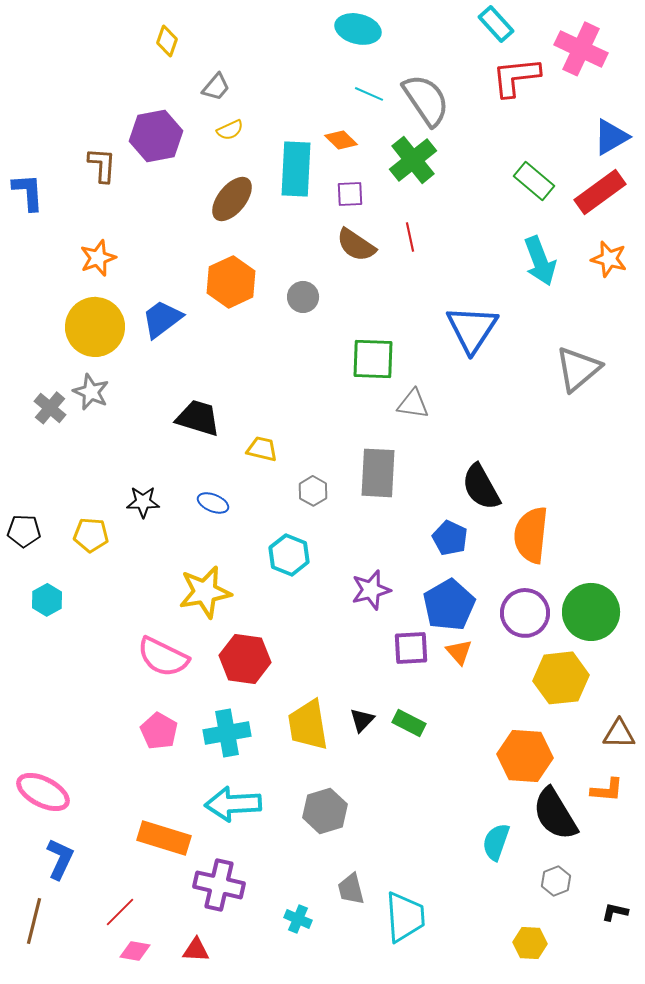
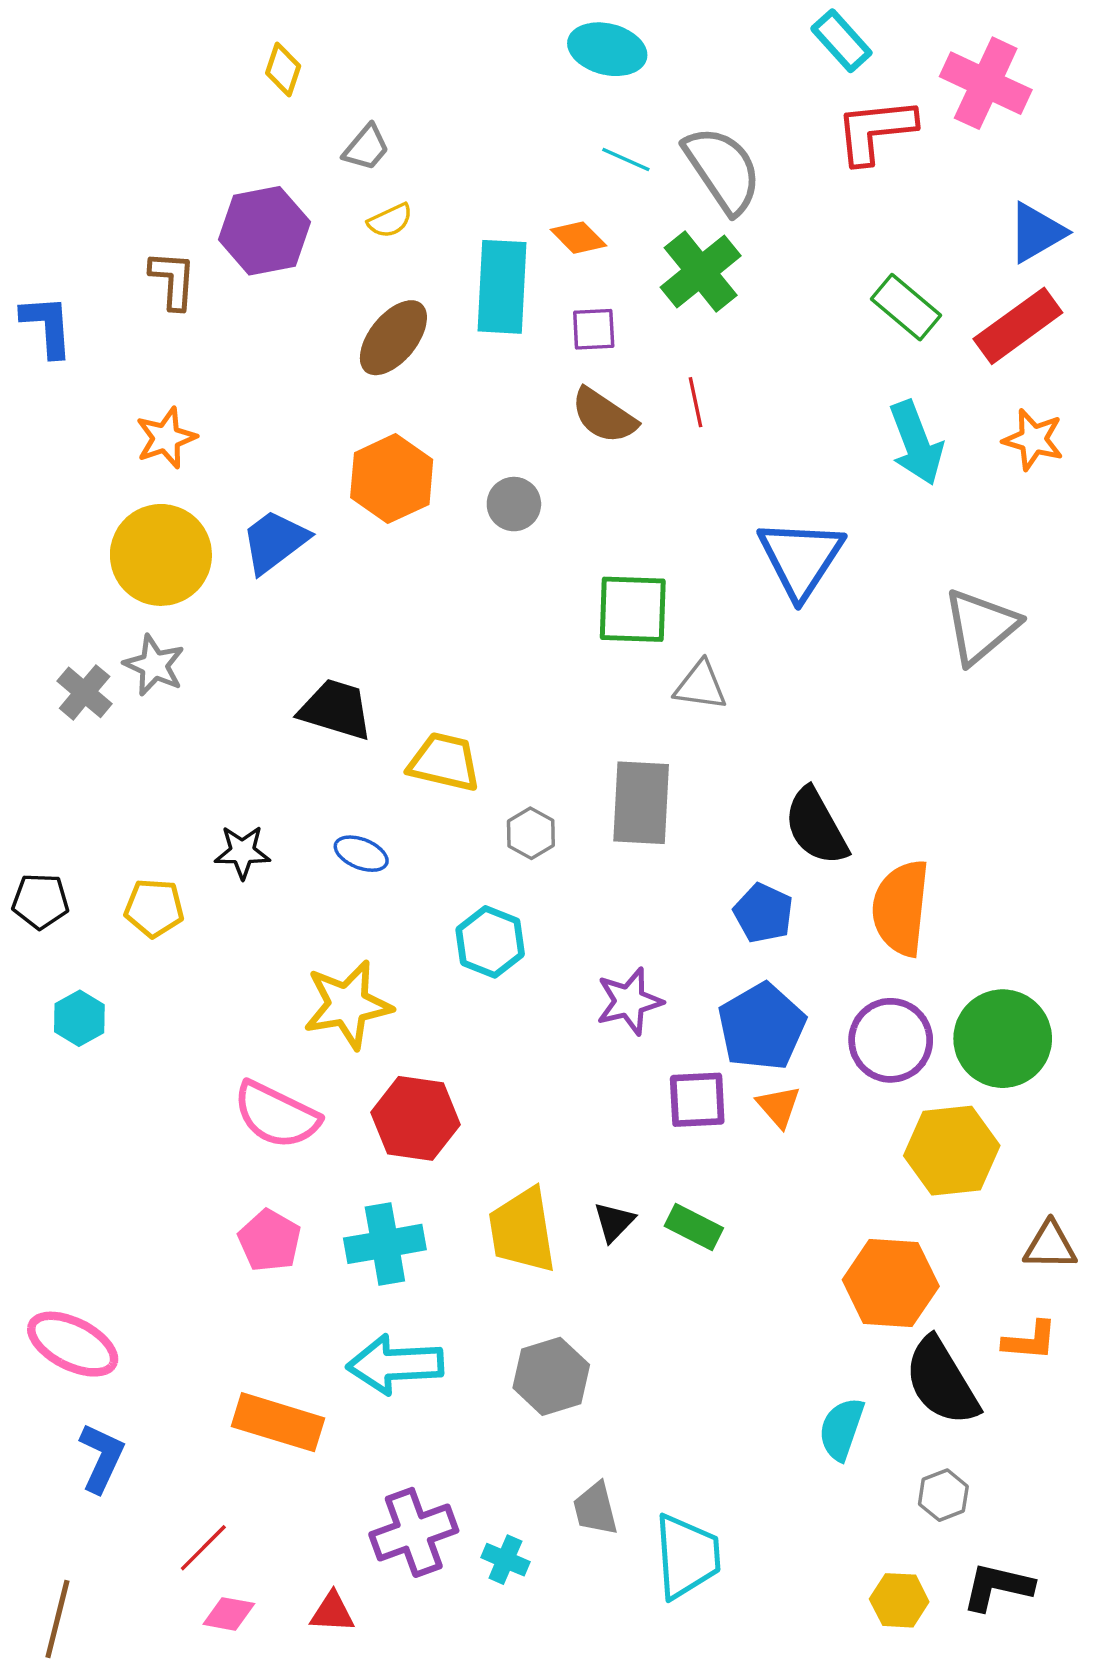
yellow trapezoid: (262, 449) -> (444, 762), size x1.4
purple cross: (219, 885) -> (414, 1532), moved, turned -33
black L-shape: (615, 912) -> (998, 1587), moved, size x1.6
brown line: (34, 921) -> (57, 1619), moved

